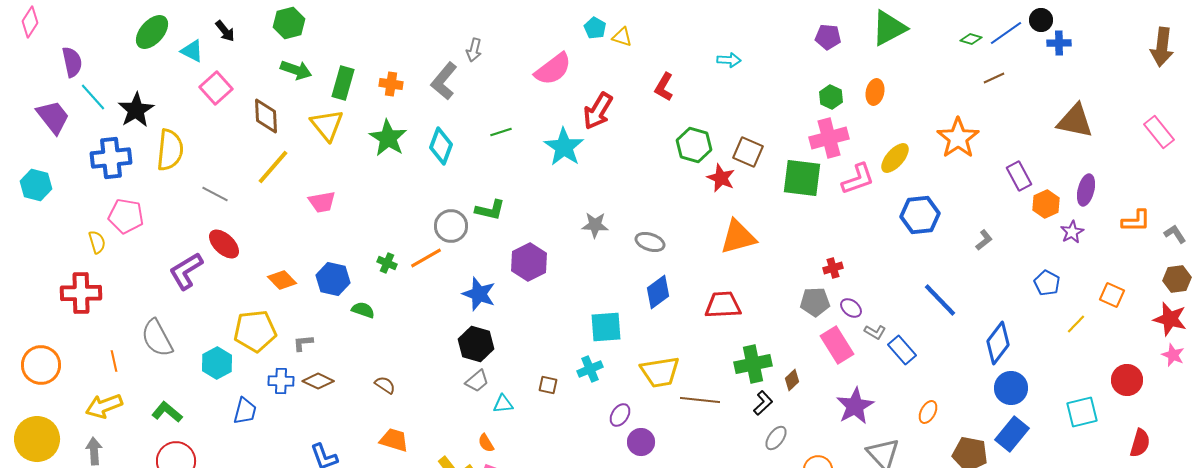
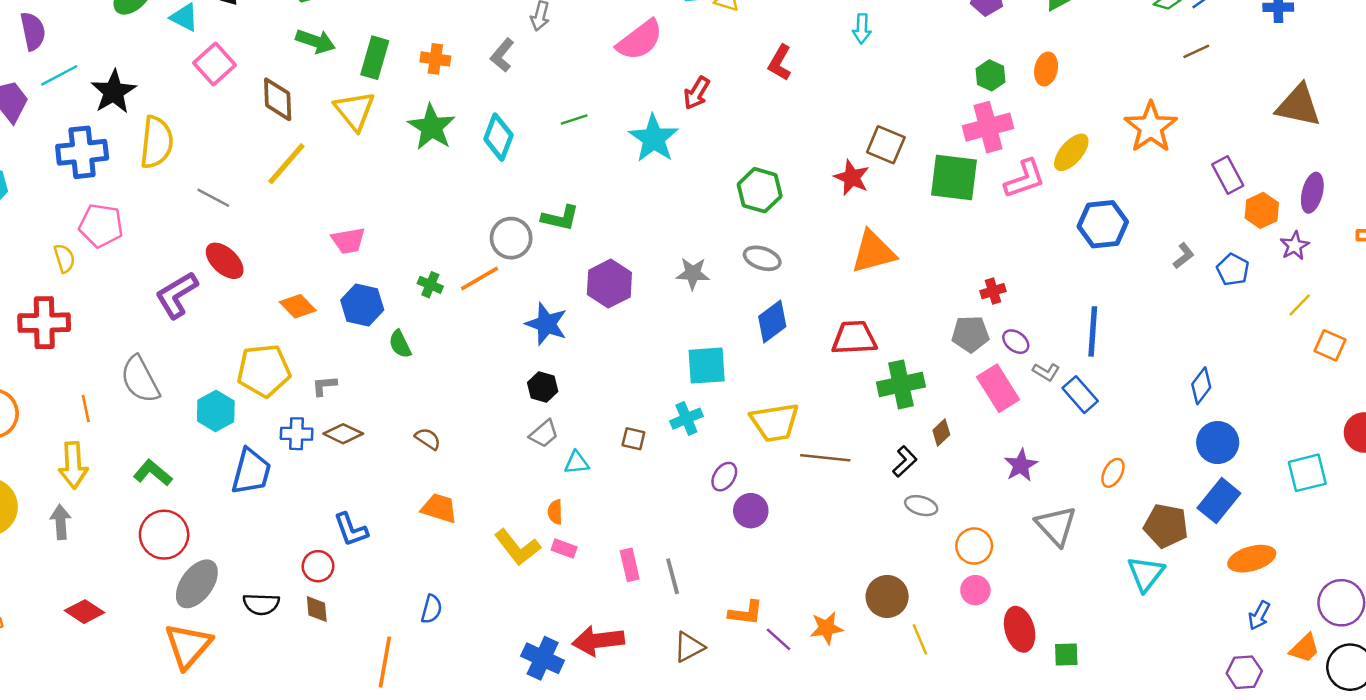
cyan arrow: (729, 60) -> (862, 29), turned 90
gray L-shape: (444, 81) -> (502, 55), size x0.7
cyan line: (93, 97) -> (59, 75), turned -76
red arrow: (598, 111) -> (697, 93), size x0.7
green hexagon: (694, 145) -> (760, 190), moved
pink trapezoid: (322, 202) -> (348, 241), moved
gray star: (595, 225) -> (693, 273), moved
blue pentagon: (1047, 283) -> (1233, 270), moved
orange square: (1112, 295) -> (1330, 345), moved
blue line: (940, 300) -> (1093, 331), moved, turned 48
green semicircle: (363, 310) -> (400, 344), turned -135
yellow line: (1076, 324) -> (1300, 305), moved
blue diamond: (998, 343) -> (1201, 386), size x0.7
black hexagon: (476, 344) -> (543, 387), size x0.7
green cross: (753, 364) -> (901, 384), moved
yellow arrow: (104, 406) -> (73, 465), turned -72
purple star: (855, 406) -> (1021, 465), size x0.7
blue trapezoid: (245, 411) -> (251, 472), size x1.4
gray ellipse: (776, 438) -> (921, 506), turned 70
orange semicircle: (486, 443) -> (555, 512), turned 30

